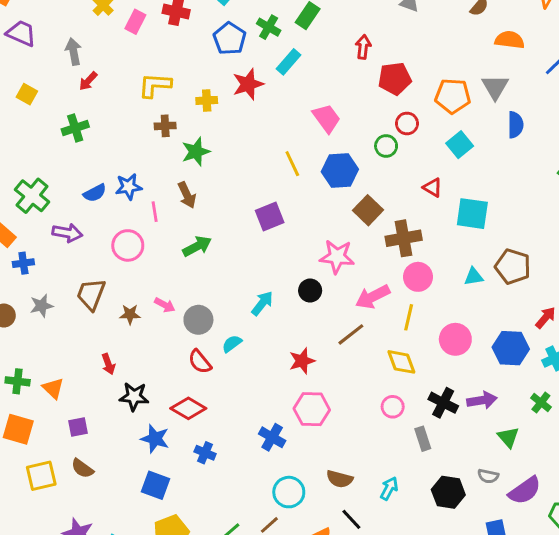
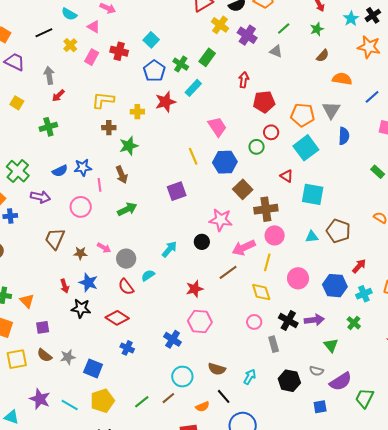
cyan square: (460, 145) -> (306, 148), size x1.4
gray star: (41, 306) -> (68, 357), moved
blue star: (155, 439) -> (88, 283), moved

